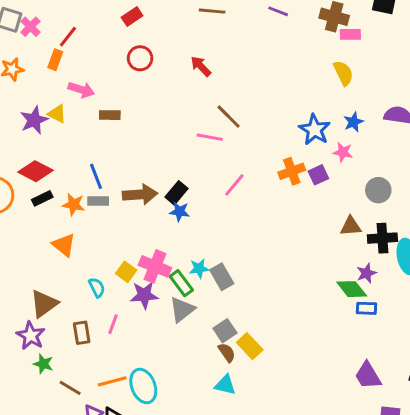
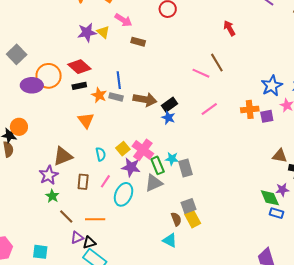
red arrow: (201, 66) -> (229, 28), moved
gray square: (225, 331) -> (189, 206), moved
cyan ellipse: (143, 386) -> (124, 194), moved, turned 30

